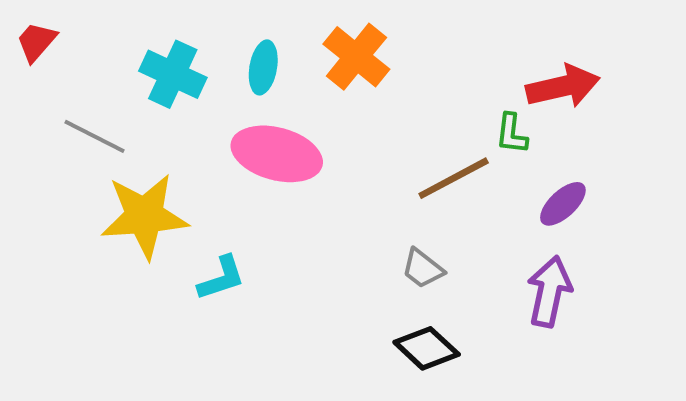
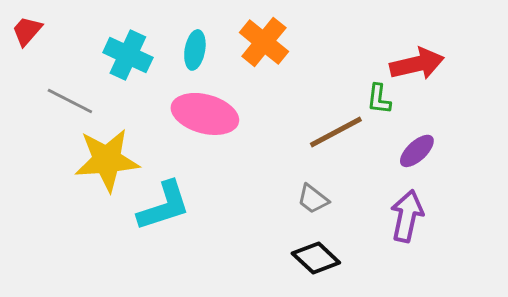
cyan L-shape: (221, 278) -> (164, 206), size x1.5

